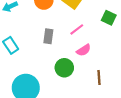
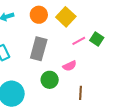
pink line: (77, 29) -> (79, 41), moved
gray rectangle: (48, 36) -> (39, 49), size x1.6

